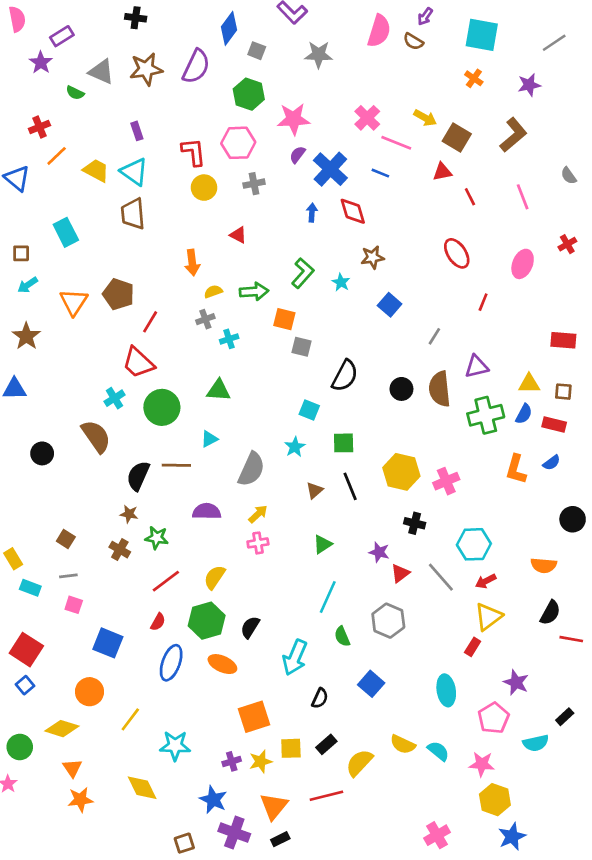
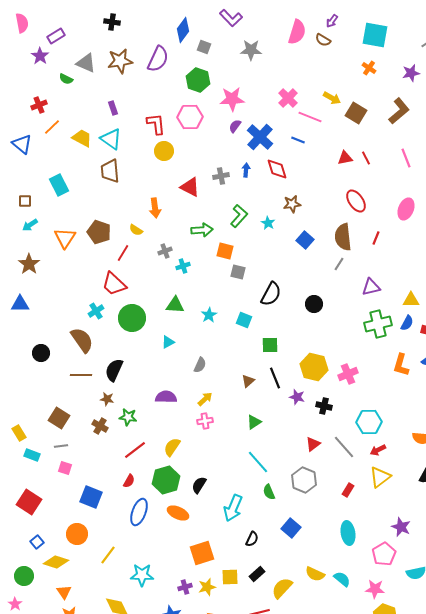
red triangle: (442, 172) -> (345, 158), moved
gray cross: (254, 184) -> (221, 176), moved
red triangle: (238, 235) -> (190, 187), size x1.5
yellow semicircle: (213, 292) -> (136, 230), moved, turned -128
brown semicircle: (440, 389) -> (343, 237), moved
cyan star: (295, 447) -> (209, 315), moved
brown line: (176, 465) -> (81, 375), moved
gray semicircle: (251, 469) -> (200, 365), size x0.6
brown square: (66, 539) -> (59, 418), size x1.5
purple star: (379, 552) -> (297, 397), moved
cyan line: (328, 597) -> (258, 462), turned -65
red rectangle: (473, 647) -> (348, 490), moved
blue square: (25, 685) -> (37, 542), moved

